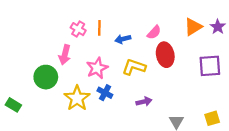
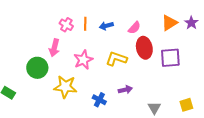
blue arrow: (123, 39) -> (106, 26), moved
purple square: (210, 66) -> (170, 58), moved
blue cross: (105, 93) -> (99, 100), moved
yellow star: (77, 98) -> (65, 87), turned -30

